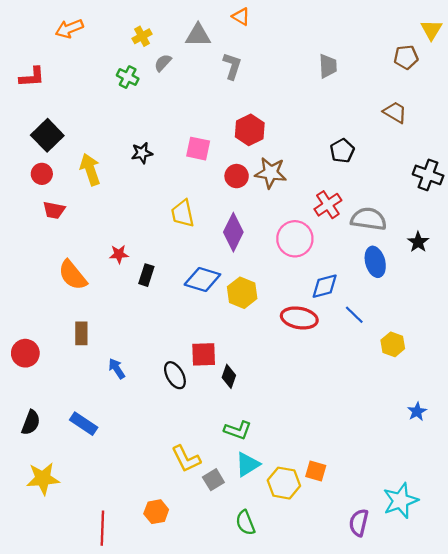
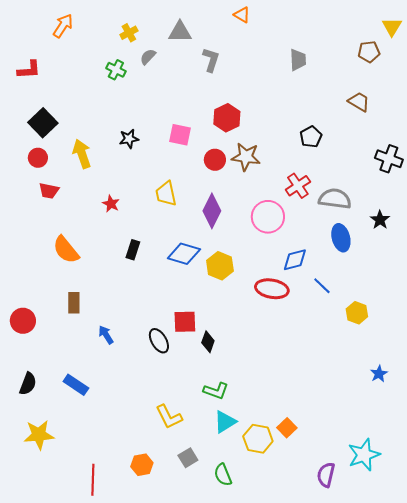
orange triangle: (241, 17) -> (242, 15), moved
orange arrow: (69, 29) -> (63, 26), turned 145
red star: (119, 254) -> (111, 204), moved, turned 30
orange square: (316, 471) -> (287, 428), turned 30
gray square: (213, 480) -> (188, 458), moved

